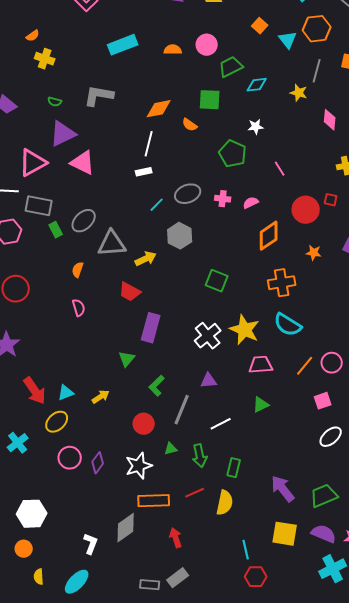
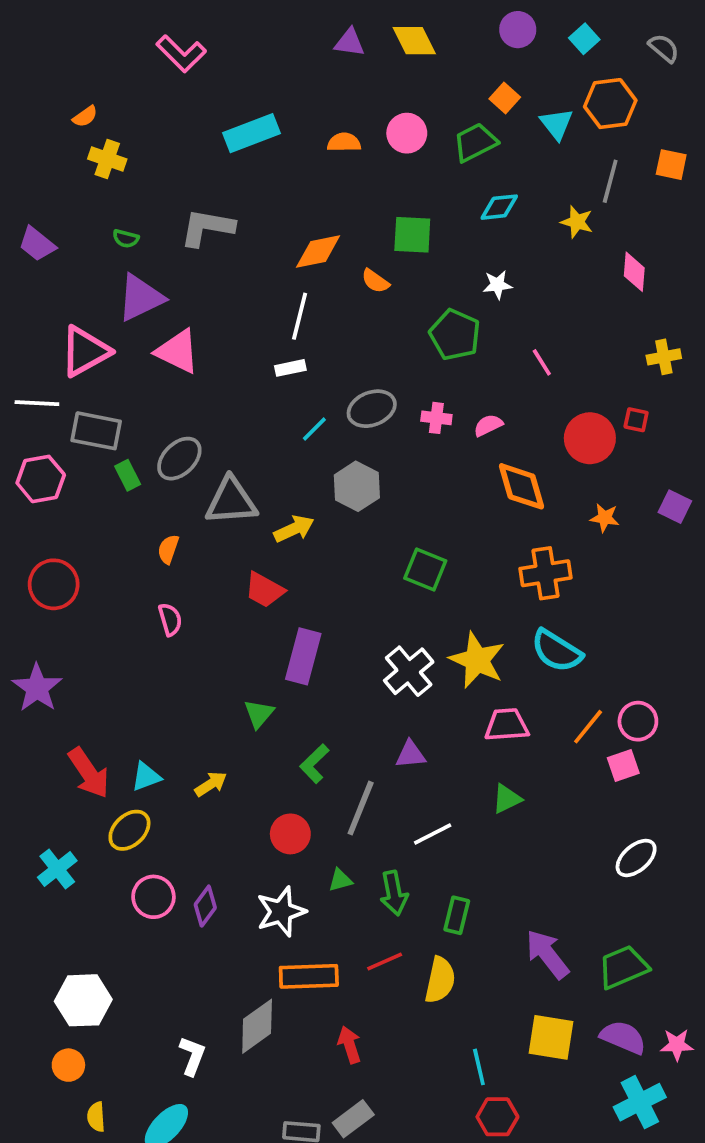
green trapezoid: (231, 67) -> (475, 142), moved
orange diamond: (269, 236) -> (521, 486), turned -72
pink square: (323, 401) -> (623, 766), moved

